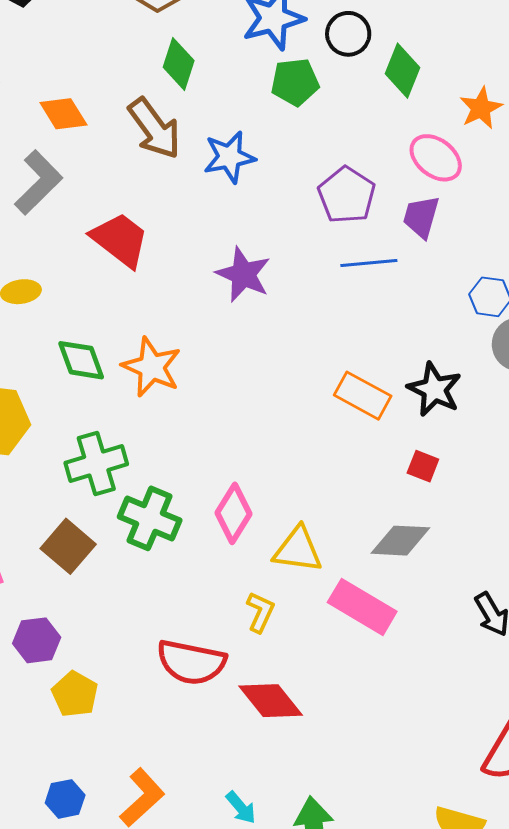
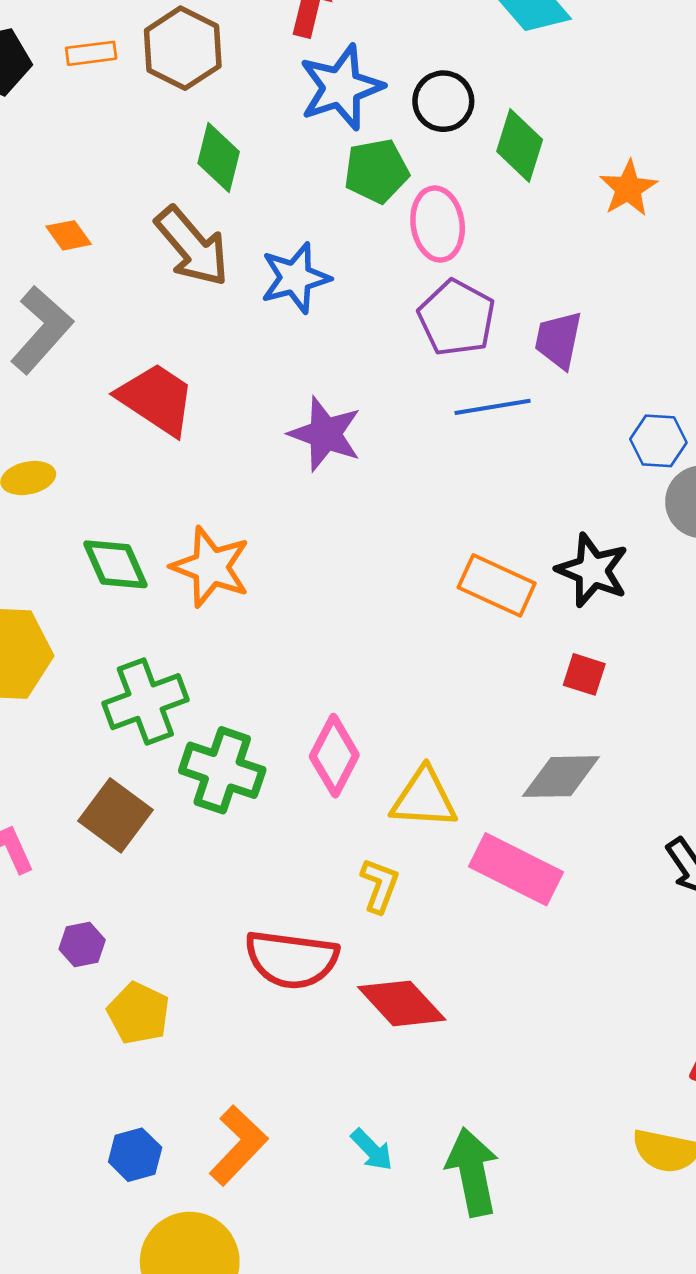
orange diamond: (63, 114) -> (69, 235), size x0.7
pink ellipse: (436, 158) -> (438, 224), moved, turned 48
purple hexagon: (37, 640) -> (82, 945), size x0.7

